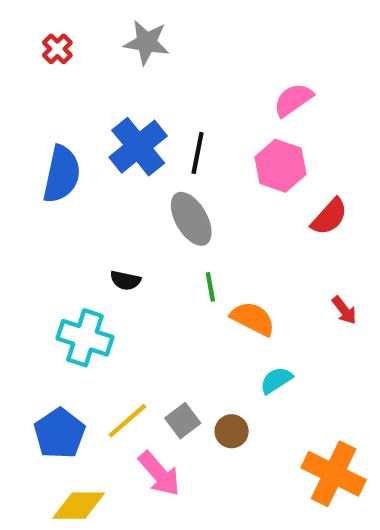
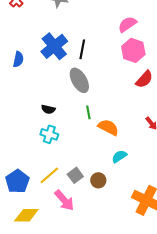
pink hexagon: (280, 166) -> (133, 50), moved
blue semicircle: (62, 174) -> (18, 59), size x0.6
cyan cross: (85, 338) -> (49, 134), moved, size x0.7

